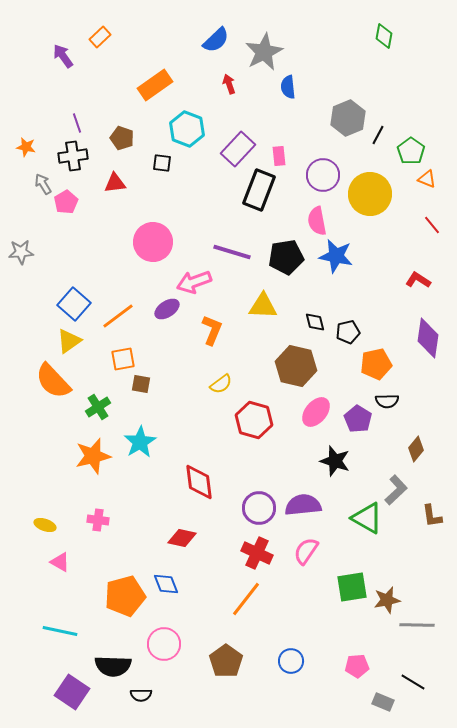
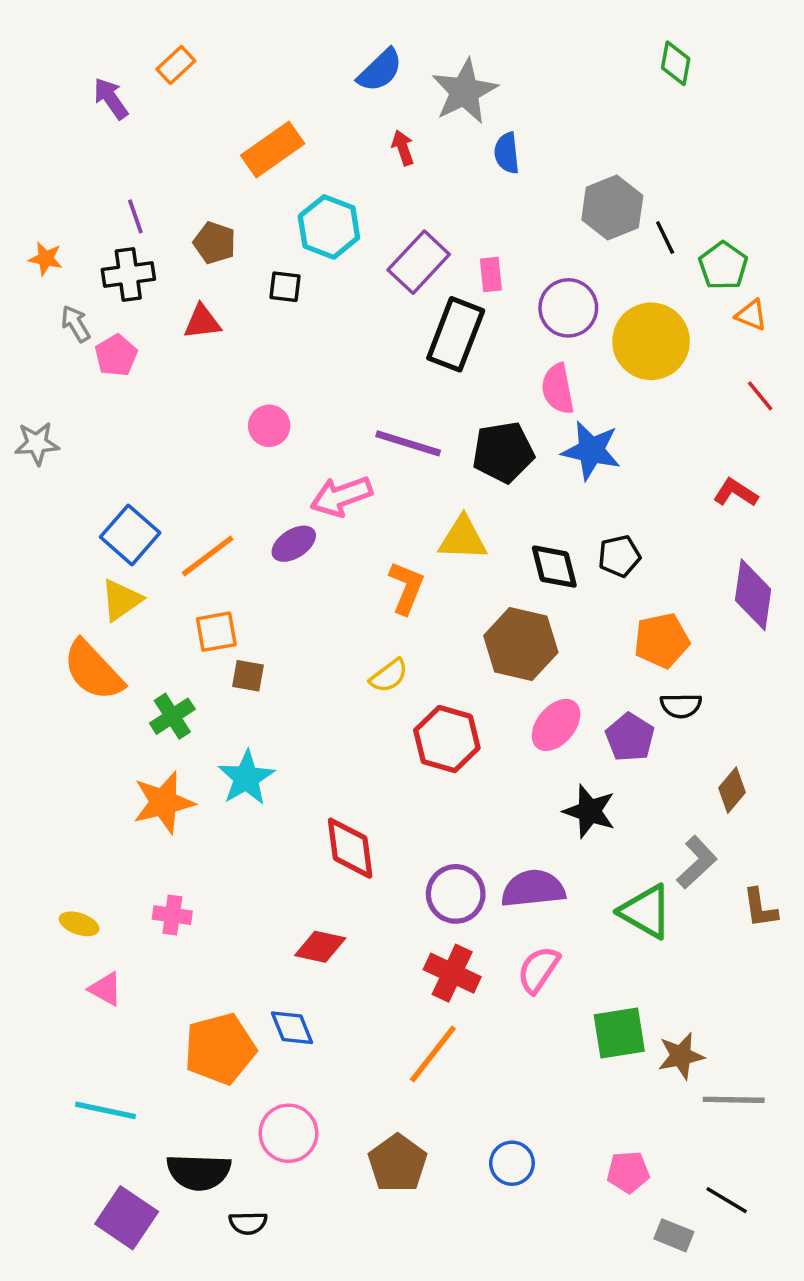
black line: (378, 135) -> (665, 237), turned -54
pink circle: (153, 242) -> (269, 426), size x0.6
black diamond: (315, 322) -> (554, 567), size x1.4
orange L-shape: (212, 330) -> (406, 588), moved
black pentagon: (348, 332) -> (619, 556), moved

